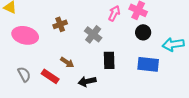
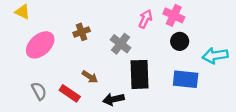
pink ellipse: (25, 35) -> (40, 45), turned -55
black rectangle: (109, 60) -> (139, 74), size x1.4

